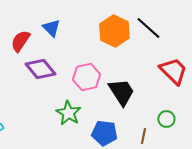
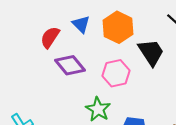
orange hexagon: (114, 31) -> (118, 27), moved
black trapezoid: (121, 92) -> (151, 52), moved

